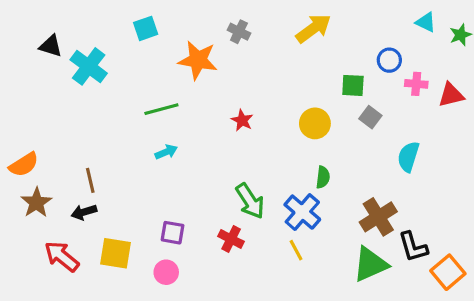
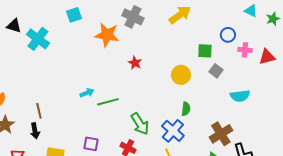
gray cross: (239, 32) -> (133, 17), size x1.5
green line: (161, 109) -> (108, 102), moved
red star: (242, 120) -> (135, 63), moved
cyan semicircle: (408, 157) -> (240, 96), turned -114
black arrow: (84, 212) -> (35, 131), turned -84

